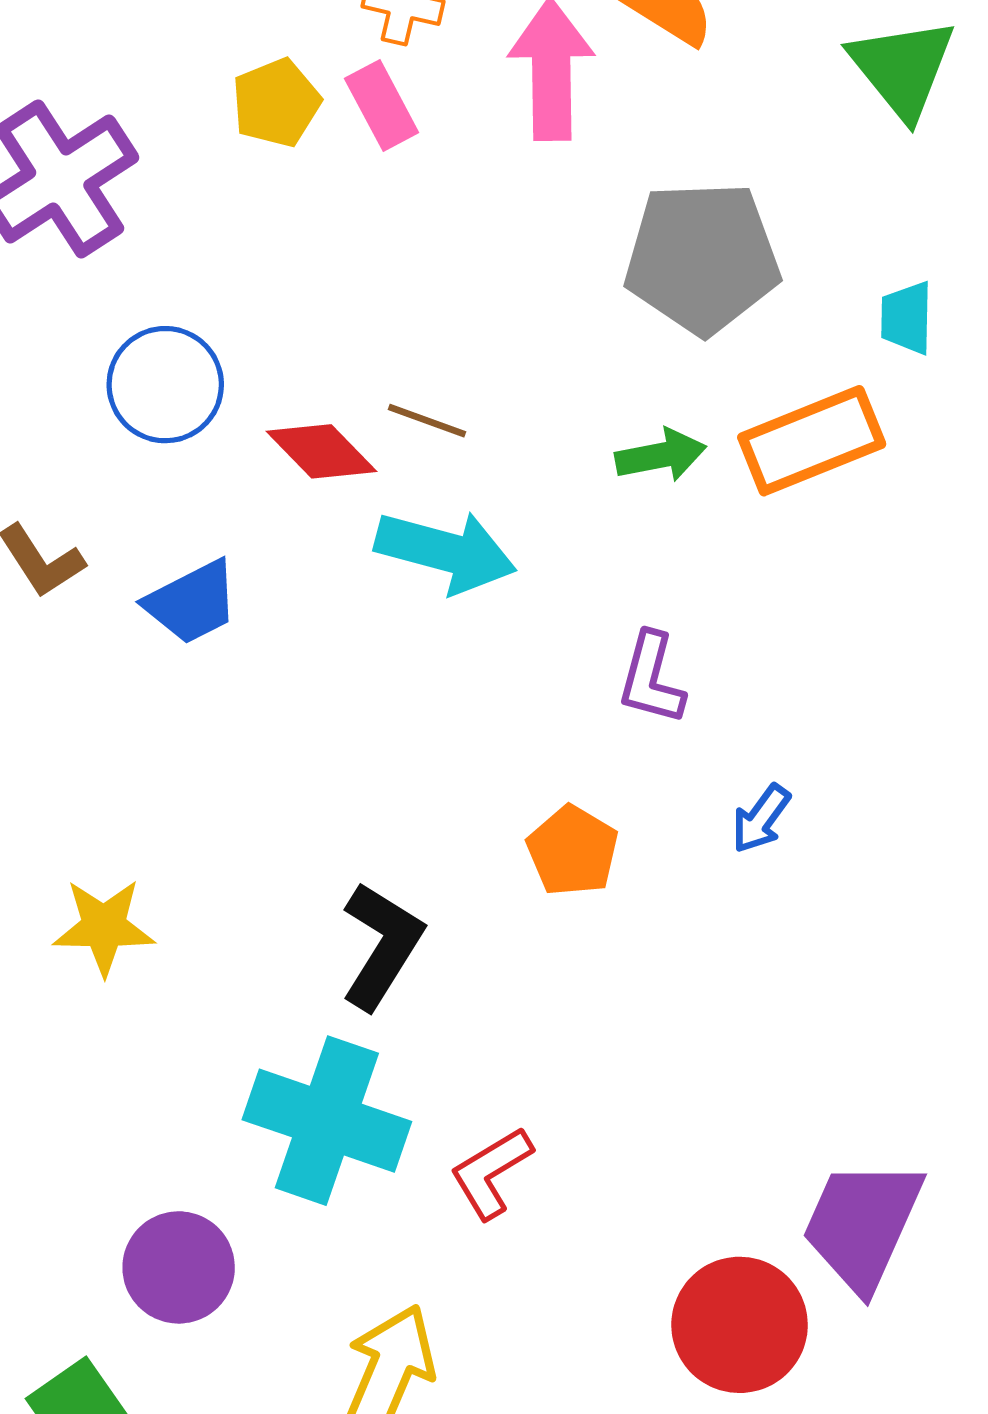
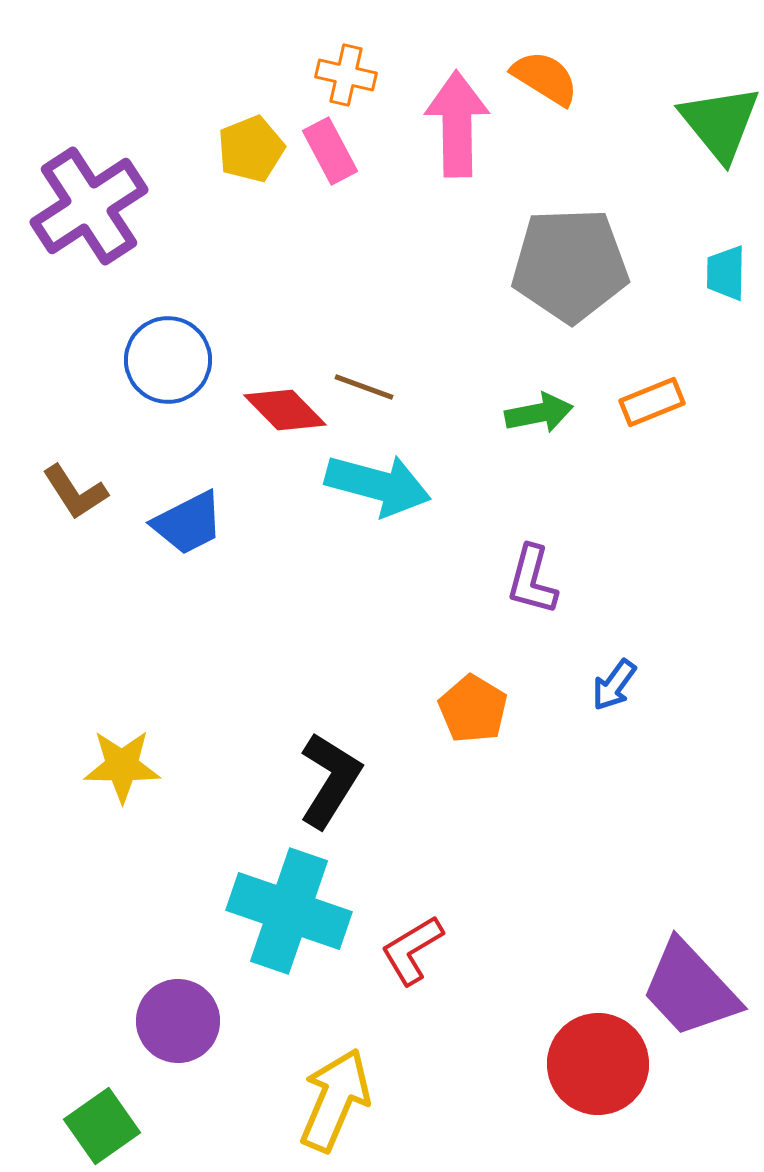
cyan trapezoid: (907, 318) -> (726, 273), moved
orange rectangle: (812, 441) -> (652, 402), size x0.6
purple trapezoid: (862, 1225) -> (690, 989), turned -67

